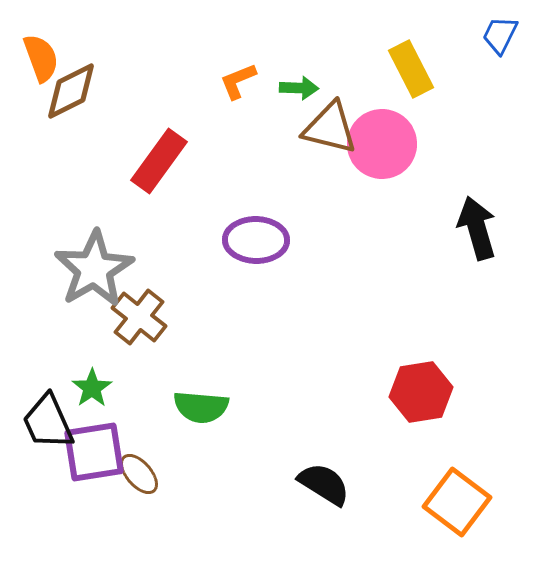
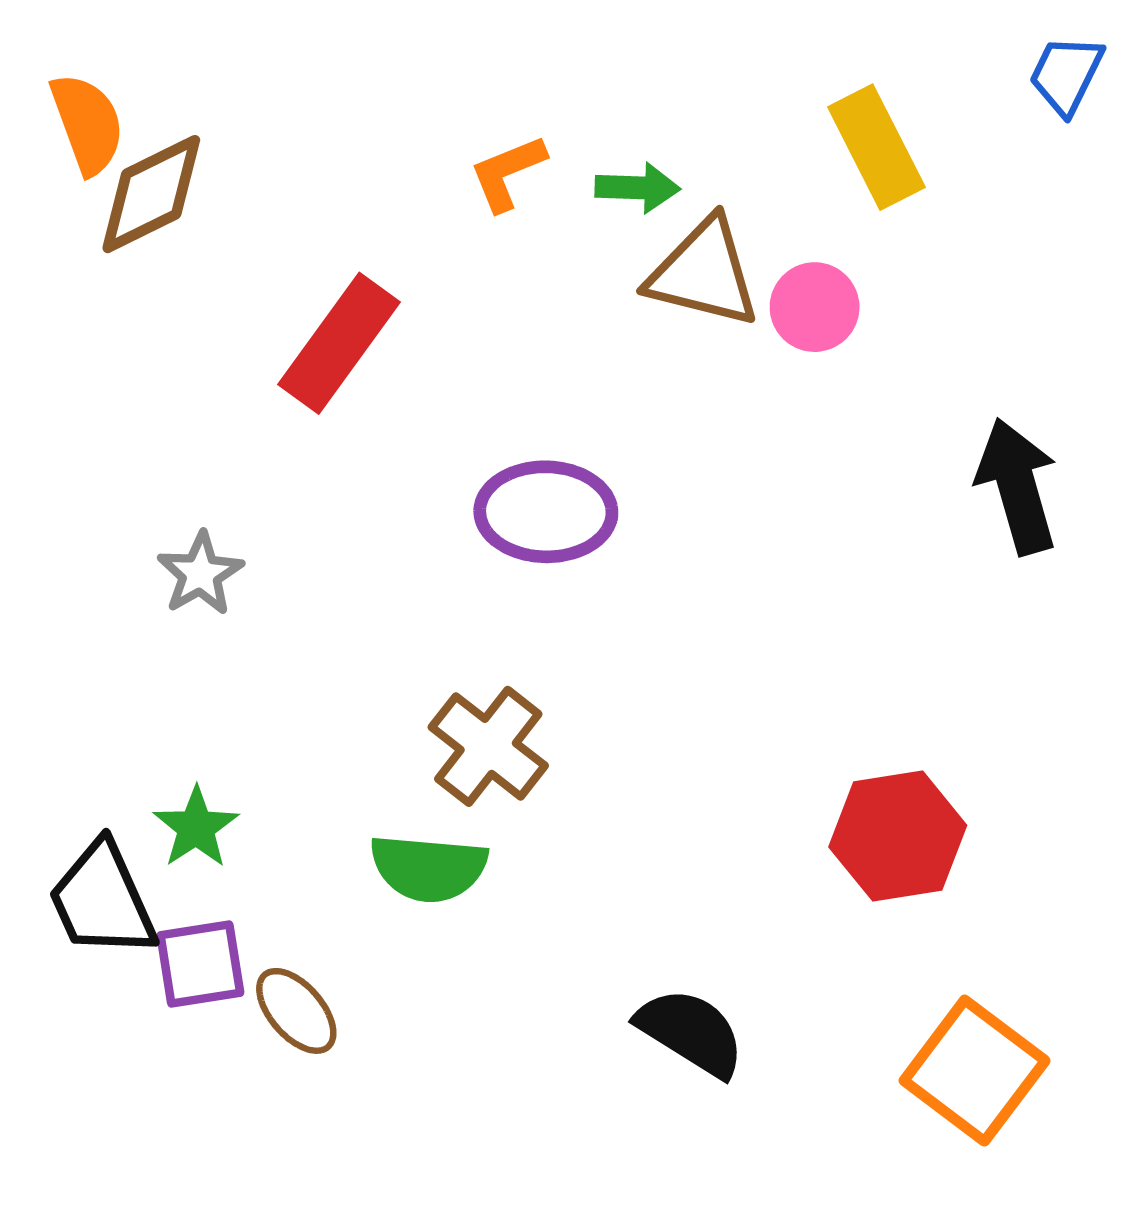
pink circle: (382, 144) -> (815, 307), size x0.6
gray star: (94, 269) -> (200, 574), size x0.5
brown cross: (139, 317) -> (488, 746), moved
purple square: (94, 452) -> (200, 964), size x0.7

